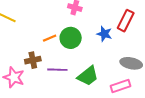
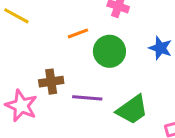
orange line: (50, 38) -> (78, 33), moved

